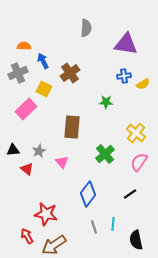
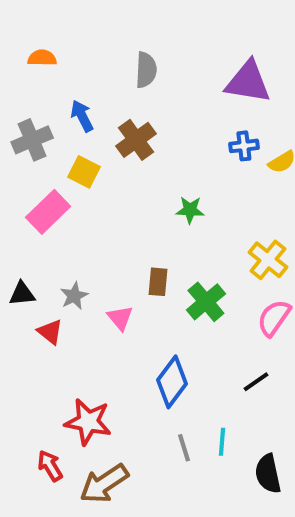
gray semicircle: (86, 28) -> (146, 70), moved
orange semicircle: (24, 46) -> (42, 58), moved
green star: (106, 102) -> (190, 210), moved
brown rectangle: (72, 127) -> (158, 282), moved, size x0.6

